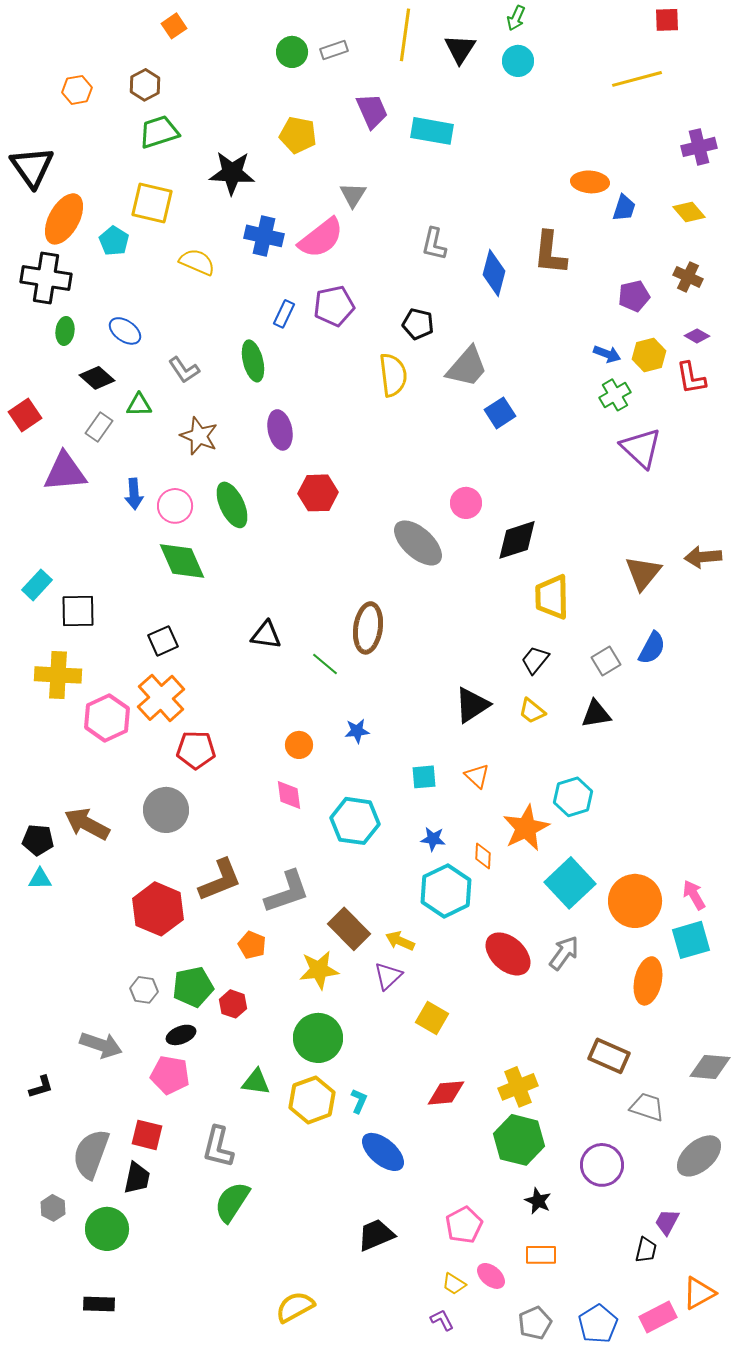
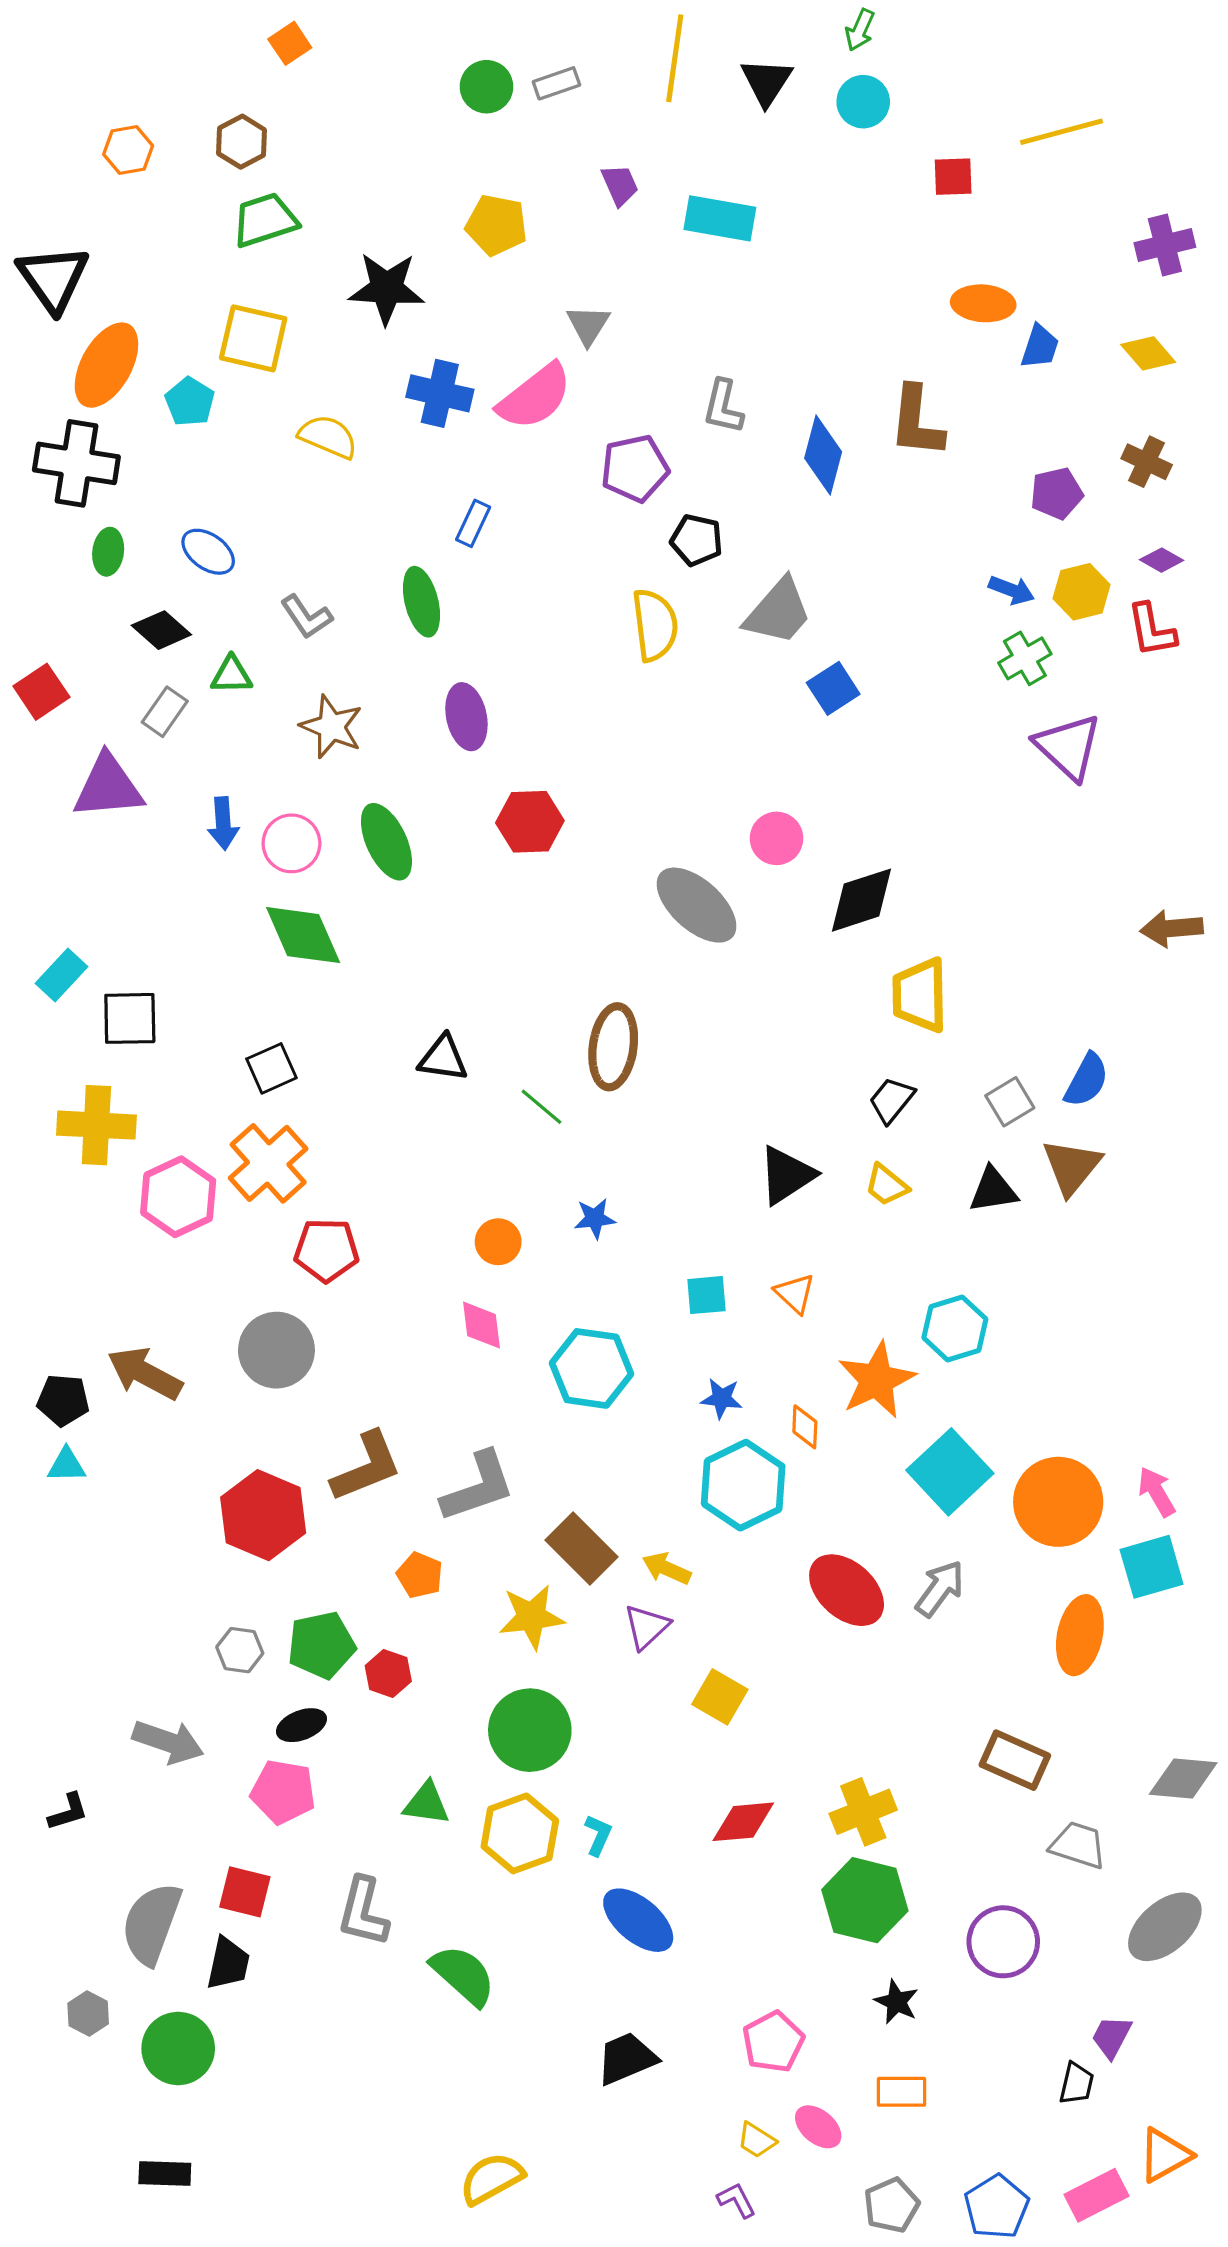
red square: (667, 20) -> (953, 177), moved
purple trapezoid: (372, 111) -> (620, 185), size x0.7
purple pentagon: (334, 306) -> (635, 468), moved
brown triangle: (643, 573) -> (1072, 1167), moved
green semicircle: (232, 1202) -> (463, 1975), moved, turned 99

